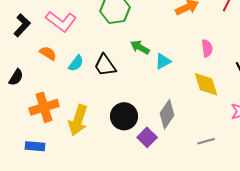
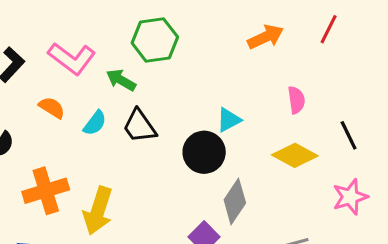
green arrow: (140, 47) -> (121, 80), moved
yellow diamond: (206, 84) -> (295, 155), turned -44
black circle: (124, 116) -> (204, 152), moved

